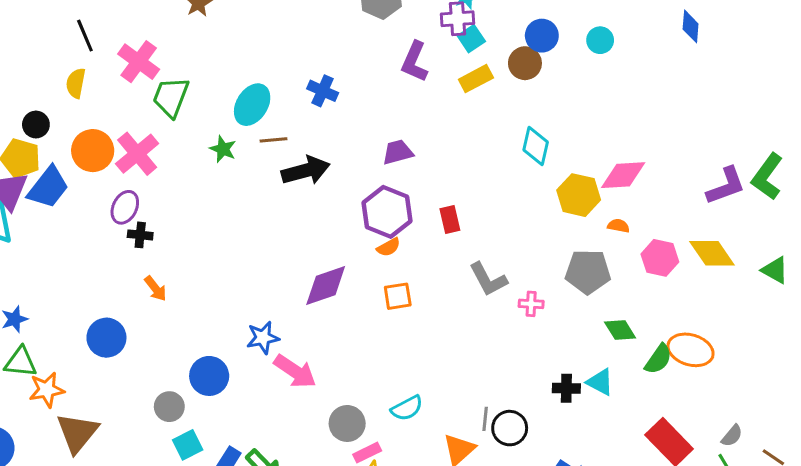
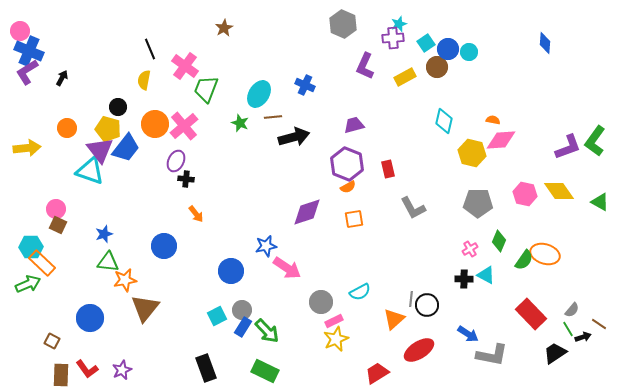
cyan square: (471, 39) -> (426, 43), moved
cyan circle: (600, 40) -> (469, 52), moved
orange semicircle: (618, 226) -> (493, 120), moved
pink cross: (531, 304) -> (470, 249), moved, turned -35
green diamond: (620, 330) -> (499, 241), turned 55
gray circle: (169, 407) -> (242, 310), moved

